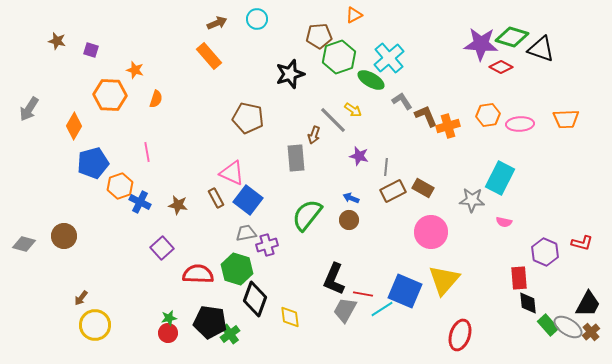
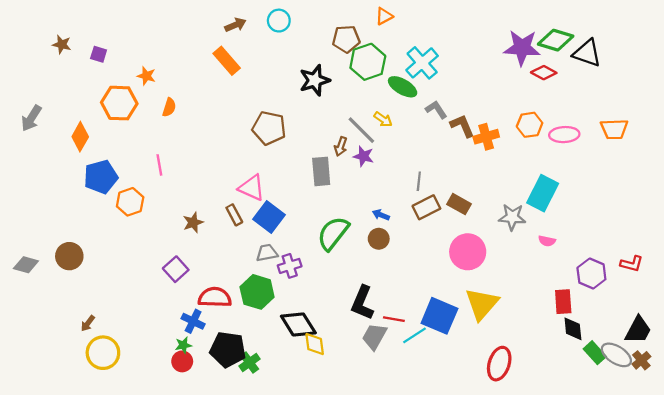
purple star: (359, 156) -> (363, 156), moved
blue cross: (140, 202) -> (193, 321), moved
brown star: (178, 205) -> (193, 222), turned -30
black diamond: (255, 299) -> (298, 325), moved, turned -52

